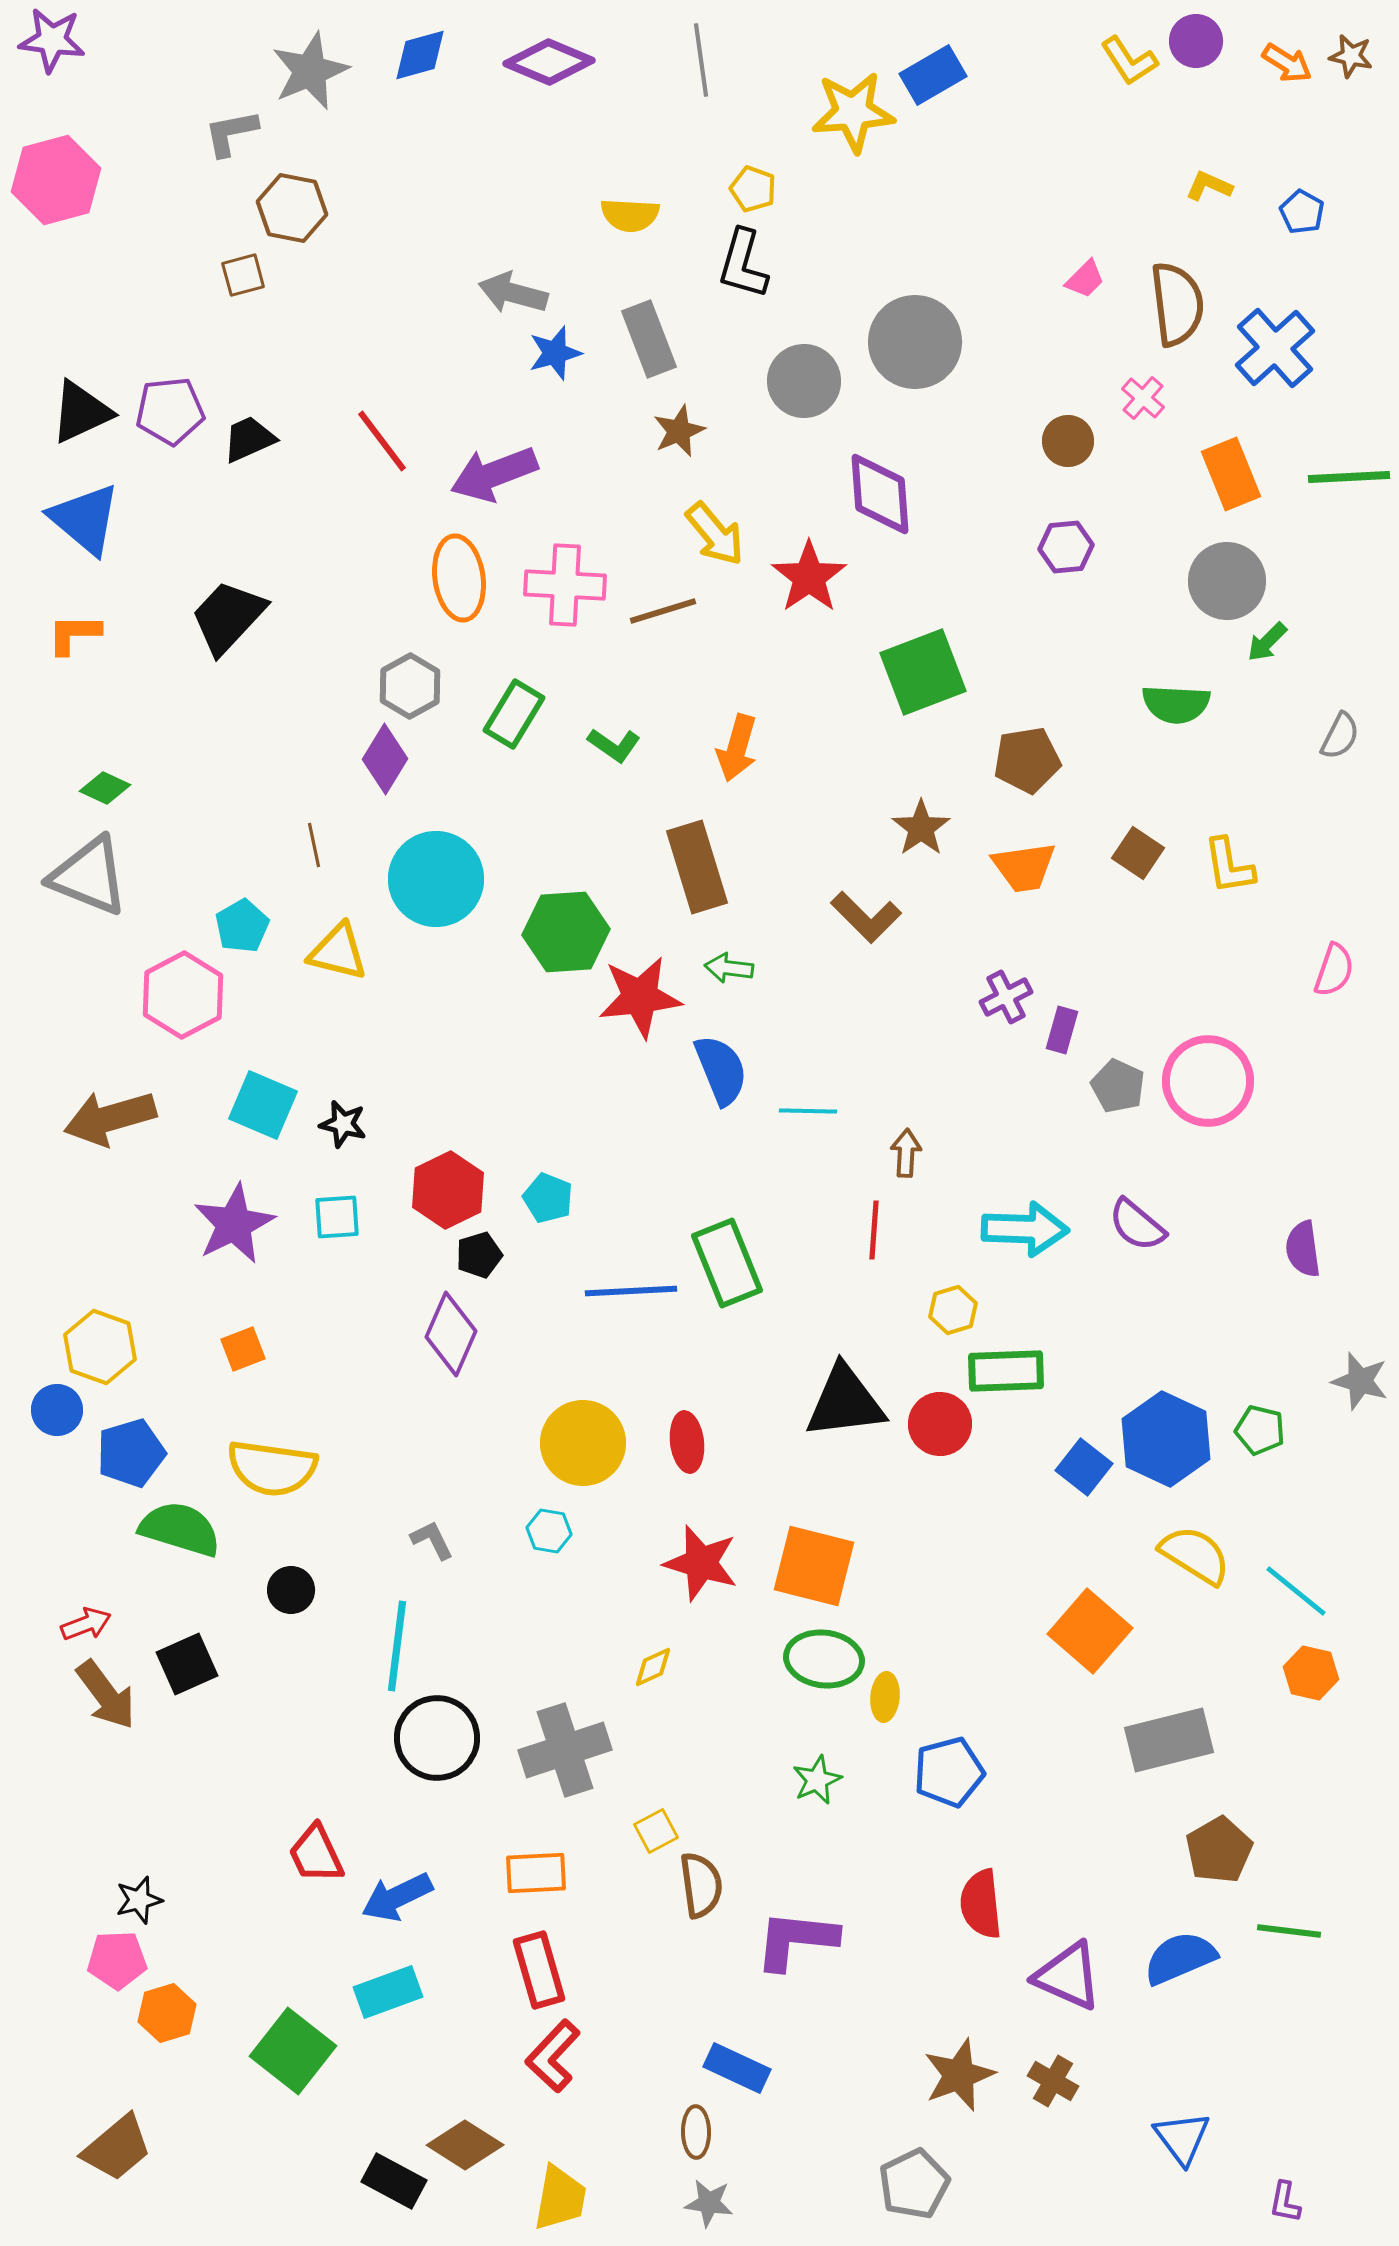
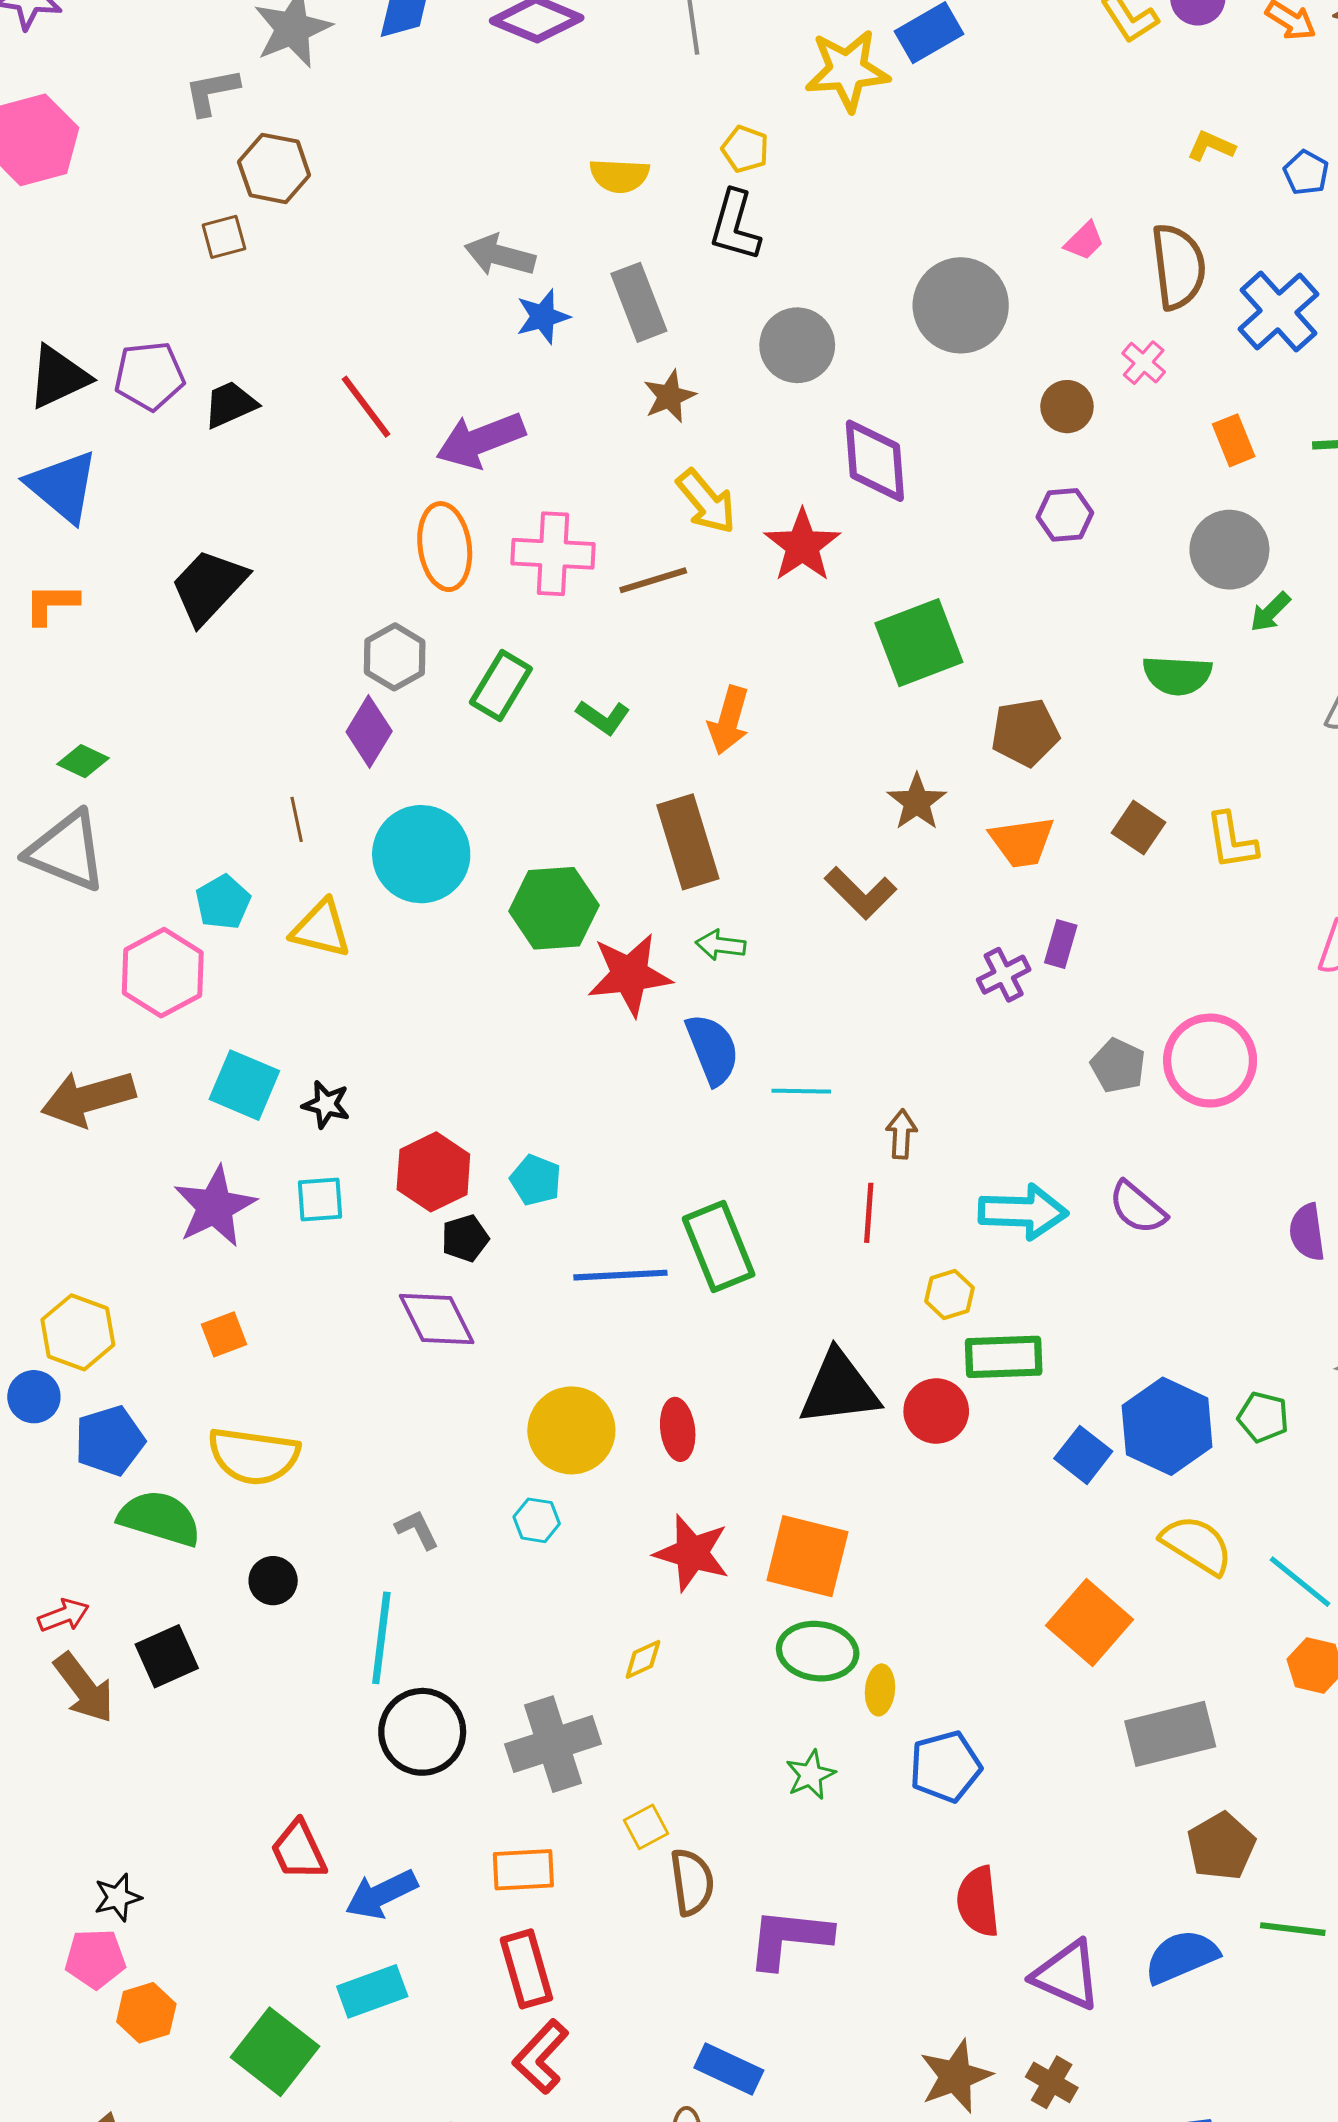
gray circle: (915, 342) -> (961, 305), moved
orange rectangle: (1231, 474) -> (1234, 440), size x0.7
purple rectangle: (1062, 1030) -> (1061, 944), moved
purple diamond: (451, 1334) -> (437, 1319), turned -50

